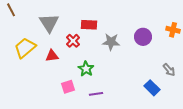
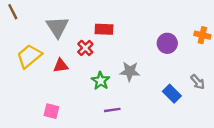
gray star: (111, 42) -> (130, 71), moved
pink square: (68, 87) -> (51, 111), moved, turned 32
blue rectangle: (152, 88) -> (172, 94), moved

